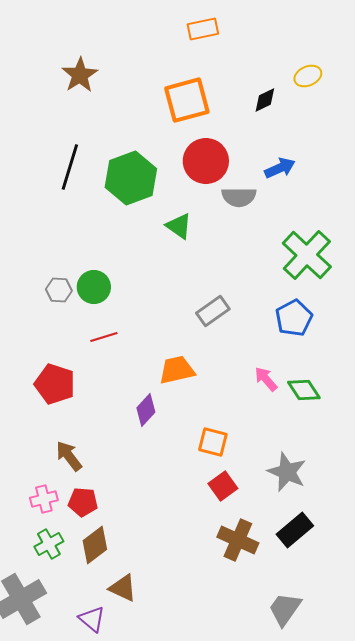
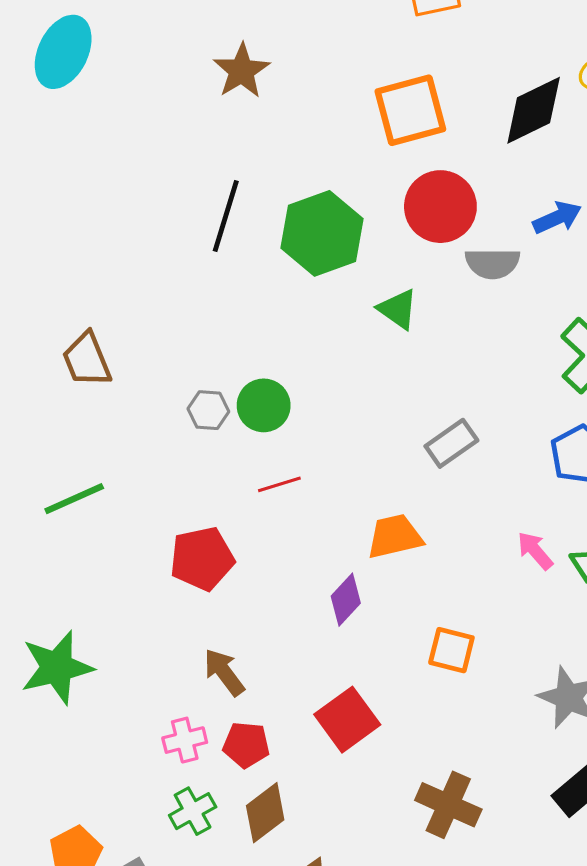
black diamond: (265, 100) -> (534, 110), size x1.8
red pentagon: (55, 384) -> (202, 559), turned -30
red square: (223, 486) -> (347, 720), moved, size x1.4
brown cross: (238, 540) -> (448, 805), moved

